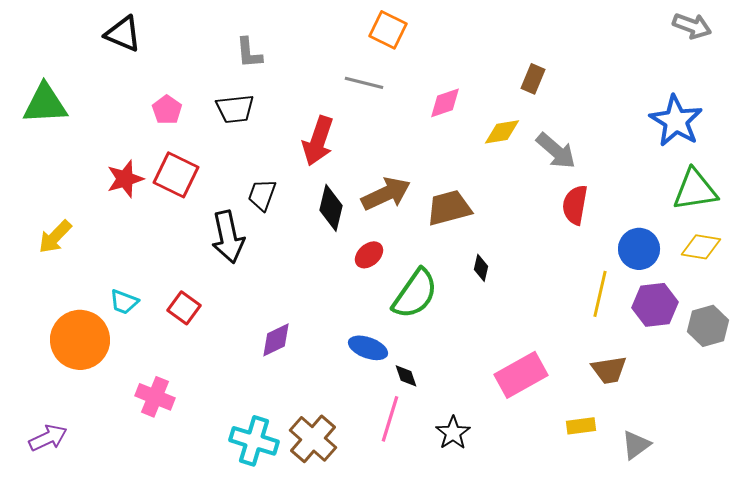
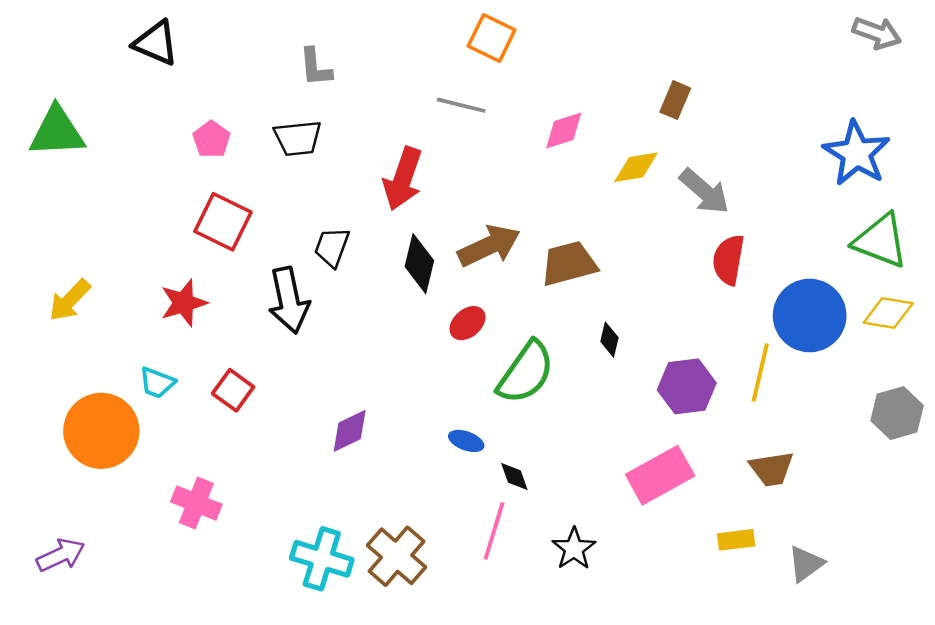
red star: (125, 179) -> (184, 303), moved
green triangle: (695, 190) -> (881, 241), turned 30
blue circle: (639, 249) -> (810, 316), size x1.4
purple hexagon: (655, 305) -> (687, 386), moved
blue ellipse: (368, 348) -> (466, 441), size x0.7

